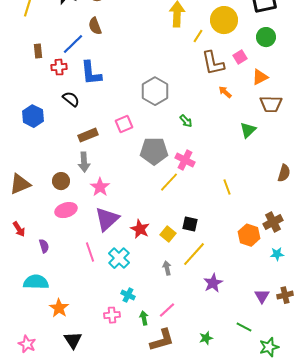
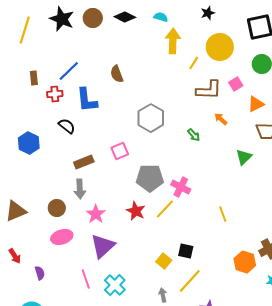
brown semicircle: (95, 26) -> (117, 74), moved
brown L-shape: (213, 63) -> (209, 90), turned -76
green arrow: (186, 121) -> (194, 135), moved
red star: (140, 229) -> (136, 211), moved

